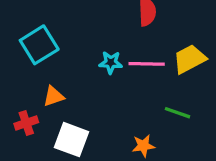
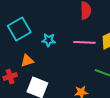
cyan star: (111, 62) -> (49, 40), moved

